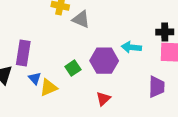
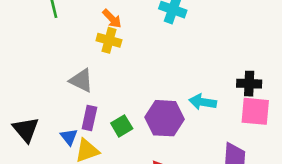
gray triangle: (81, 19) -> (81, 81), moved
purple rectangle: (23, 53) -> (89, 118), moved, size x0.7

